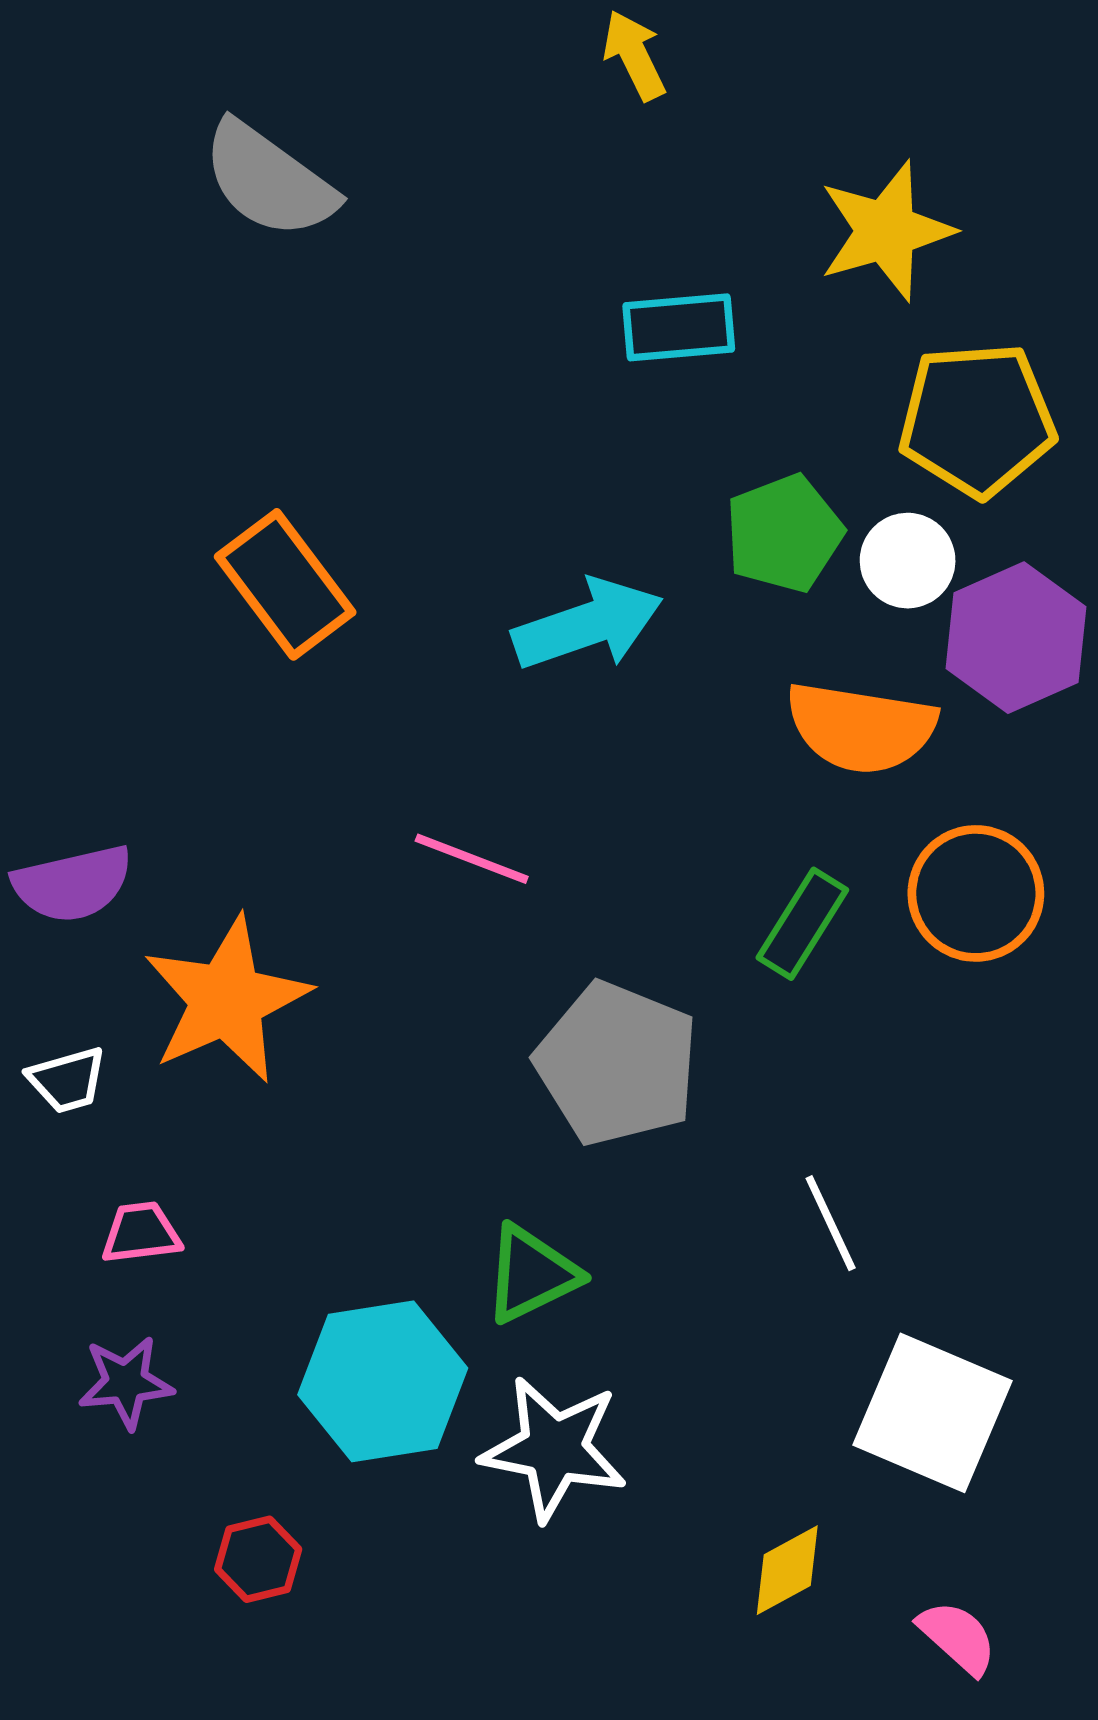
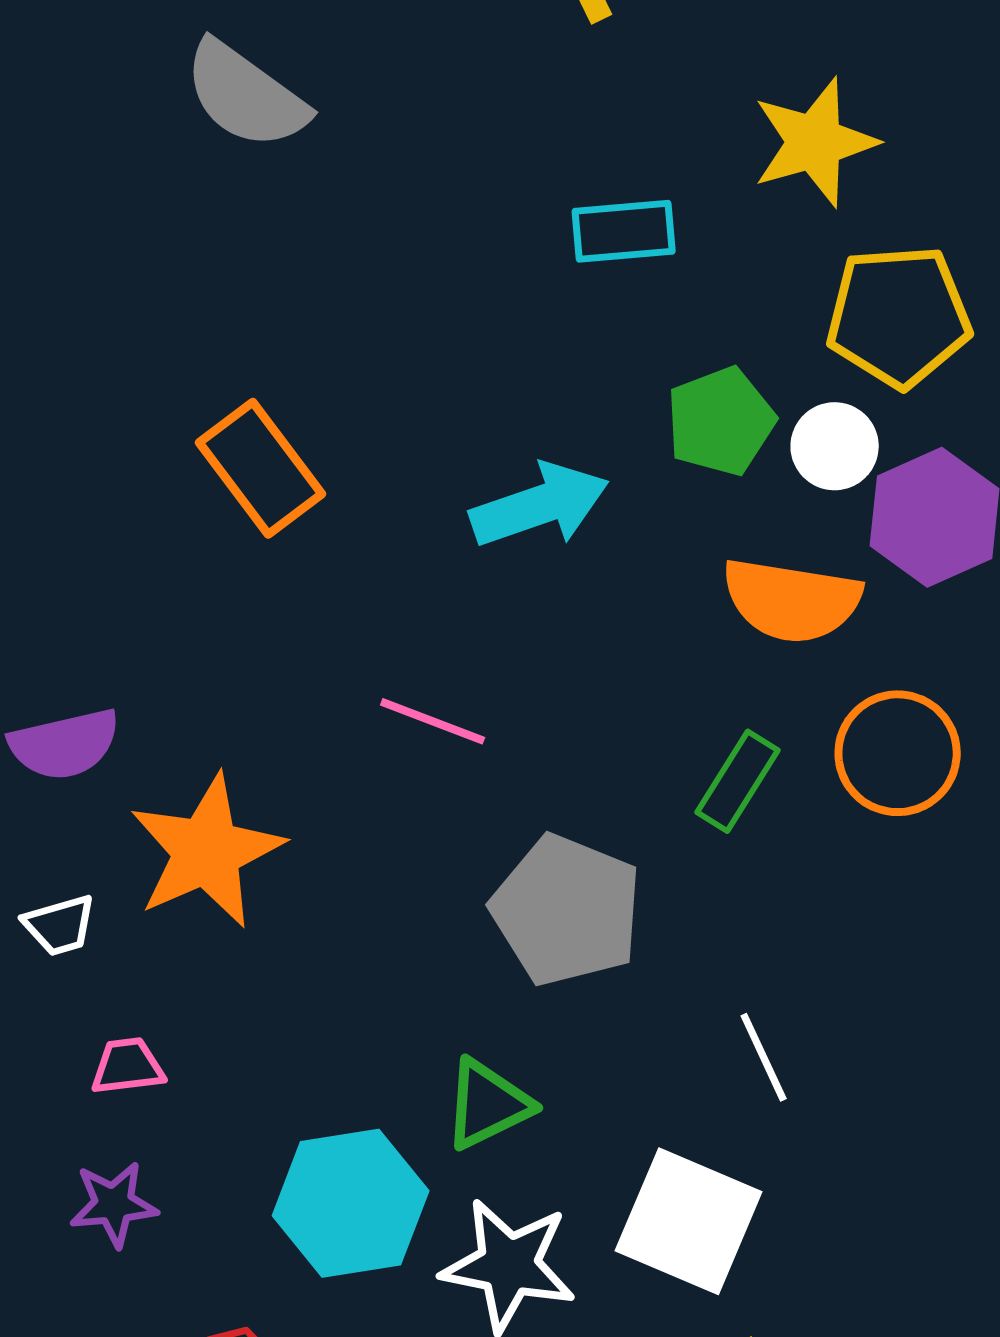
white square: (932, 1413) -> (689, 1221), moved

